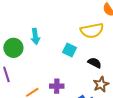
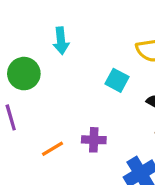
cyan arrow: (35, 36) -> (61, 41), moved

